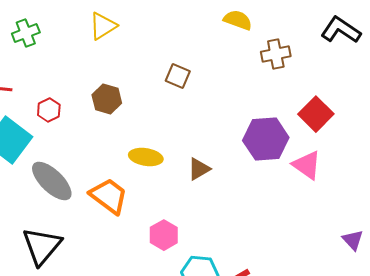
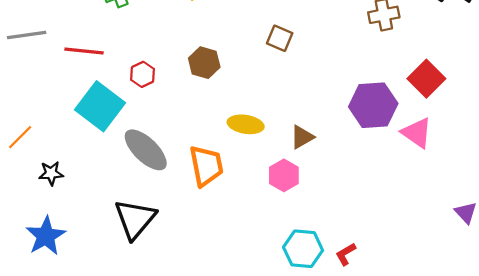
orange trapezoid: (109, 196) -> (206, 166), turned 42
pink hexagon: (164, 235) -> (284, 175), moved

